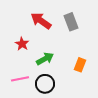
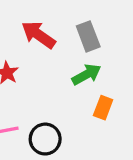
green arrow: (45, 59) -> (86, 74), moved

